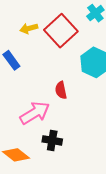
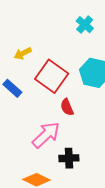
red square: (61, 31) -> (52, 76), moved

